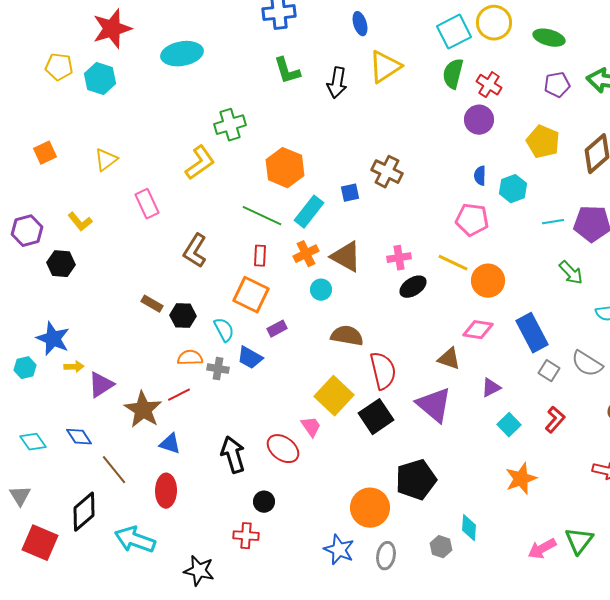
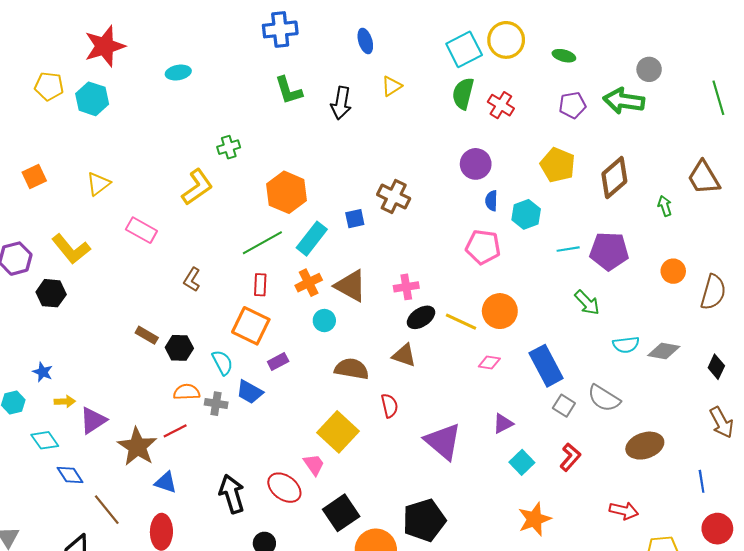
green ellipse: (549, 38) -> (564, 56), size x0.7
cyan ellipse: (182, 54) -> (178, 73), size x0.6
yellow triangle: (385, 67) -> (392, 86), size x0.6
purple circle: (479, 120) -> (476, 164), moved
green cross: (230, 125) -> (229, 147), size x0.7
pink rectangle: (147, 204) -> (141, 230), turned -36
green line: (262, 216) -> (262, 243), turned -54
yellow L-shape: (80, 222) -> (71, 249), size x1.5
brown L-shape: (195, 251) -> (192, 280), size x0.7
yellow line: (453, 263) -> (461, 322), moved
pink diamond: (478, 330) -> (489, 363), size x0.7
blue star: (53, 339) -> (43, 372), size x0.6
brown triangle: (449, 359) -> (404, 355), moved
red semicircle: (383, 371) -> (389, 406), size x0.6
black square: (376, 417) -> (341, 513), moved
cyan diamond: (33, 442) -> (45, 440), moved

